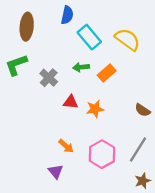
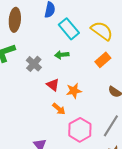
orange rectangle: (107, 73) -> (103, 60), moved
red triangle: (71, 102) -> (53, 85), turned 32
orange arrow: (66, 146) -> (59, 109), moved

